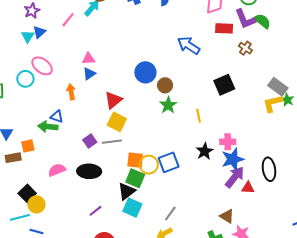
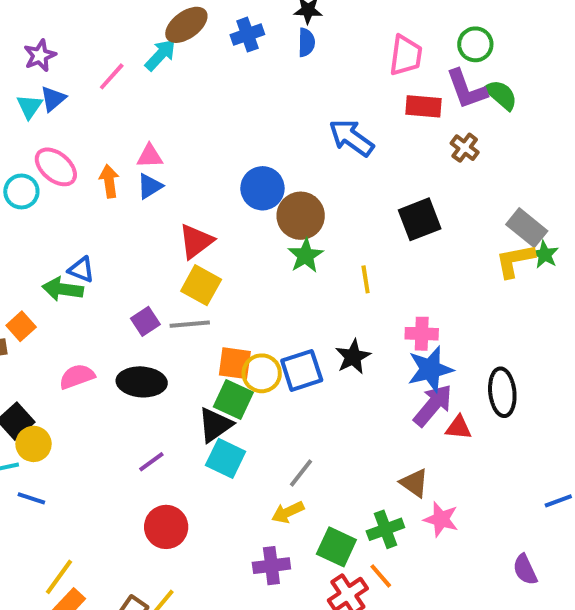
brown circle: (165, 85) -> (301, 216), size x1.5
orange arrow: (71, 92) -> (109, 181), moved
orange square: (28, 146) -> (21, 326), turned -32
black star: (205, 151) -> (353, 357), moved

